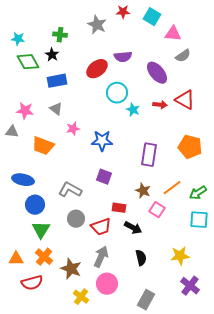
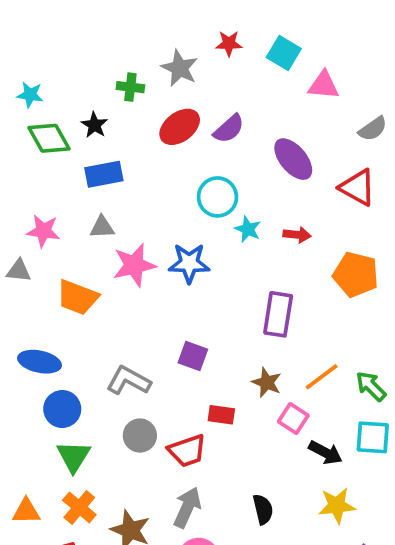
green cross: (60, 35) -> (130, 87), moved
gray semicircle: (183, 56) -> (373, 129), moved
purple semicircle: (123, 57) -> (229, 129), turned -36
red ellipse: (97, 69) -> (180, 127), moved
red triangle: (185, 100) -> (358, 187), moved
red arrow: (160, 105) -> (297, 235), moved
gray triangle: (56, 109) -> (102, 227), turned -40
pink star: (73, 129) -> (134, 265), size x1.6
blue star: (102, 141) -> (189, 263), moved
orange pentagon: (190, 147) -> (356, 275), moved
green arrow: (198, 193) -> (371, 386), turned 78
black arrow: (133, 228) -> (325, 453), moved

